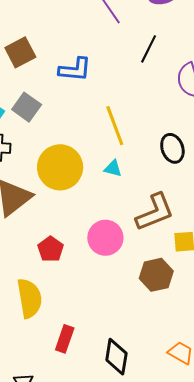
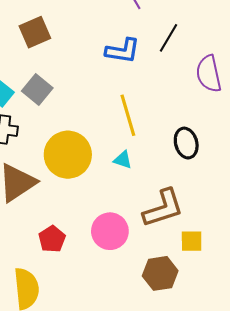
blue L-shape: (75, 69) -> (123, 51), moved

